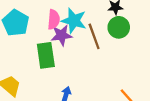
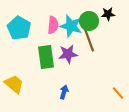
green circle: (119, 27) -> (89, 21), moved
purple star: (62, 35) -> (68, 54), moved

